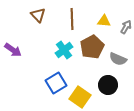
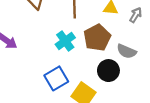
black circle: (108, 85) -> (108, 71), moved

